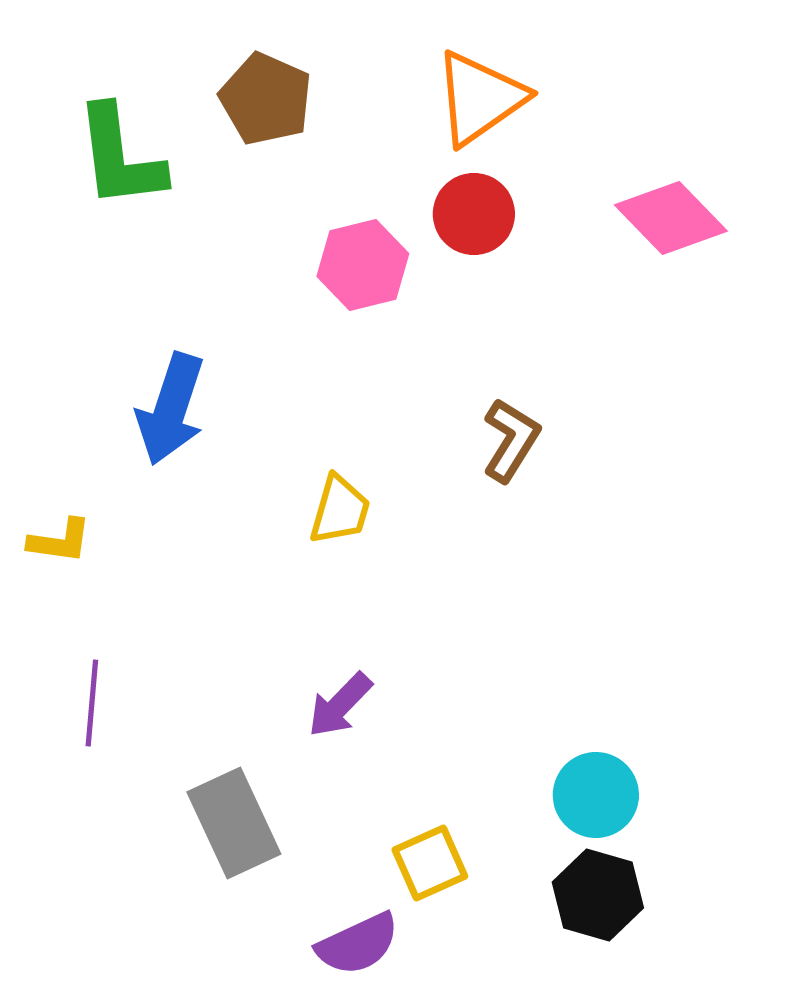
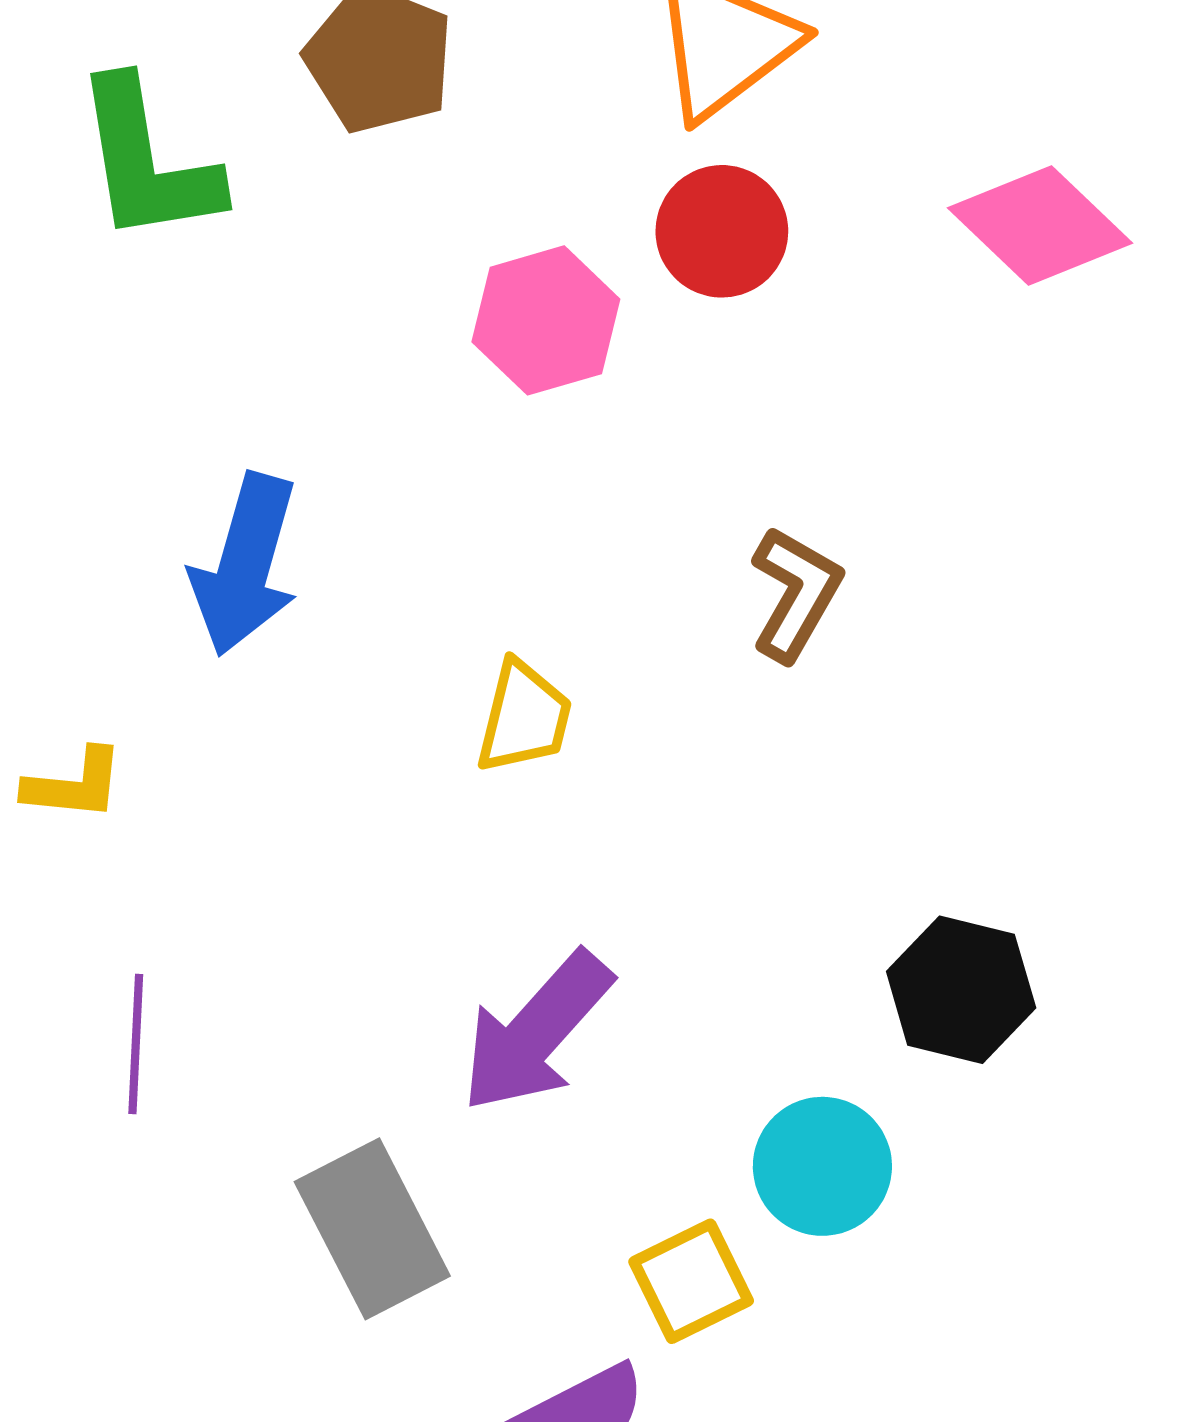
purple arrow: (340, 705) -> (536, 1032), size x1.5
cyan circle: (596, 795) -> (822, 1166), moved
black hexagon: (598, 895) -> (961, 990), moved

